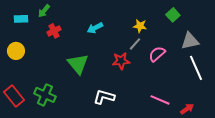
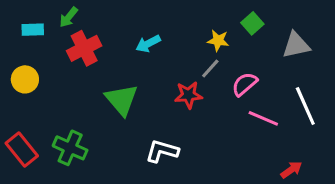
green square: (173, 15) -> (252, 23), moved
red cross: (54, 31) -> (84, 48), size x1.5
gray triangle: (190, 41) -> (296, 45), moved
pink line: (160, 100) -> (263, 118), moved

